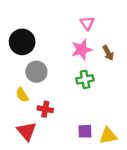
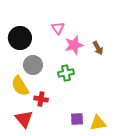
pink triangle: (87, 23) -> (58, 28), moved
green cross: (85, 79) -> (66, 73), moved
yellow semicircle: (22, 95) -> (20, 86), size x1.5

